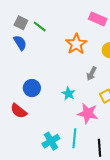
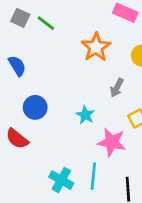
blue semicircle: (20, 43) -> (17, 66), moved
cyan cross: (51, 141) -> (61, 180), turned -30

